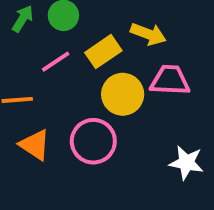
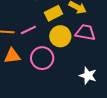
pink line: (56, 62) -> (28, 30), moved
orange triangle: (35, 145) -> (12, 56), turned -48

